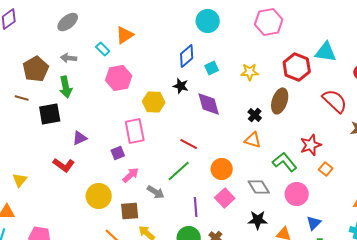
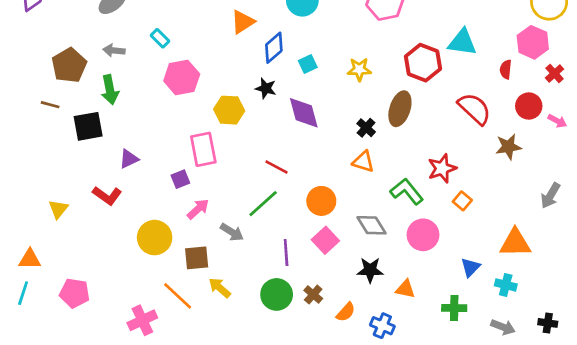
orange triangle: (125, 35) -> (243, 22), moved
yellow triangle: (20, 180) -> (58, 209), moved
blue triangle: (314, 223) -> (470, 267), moved

